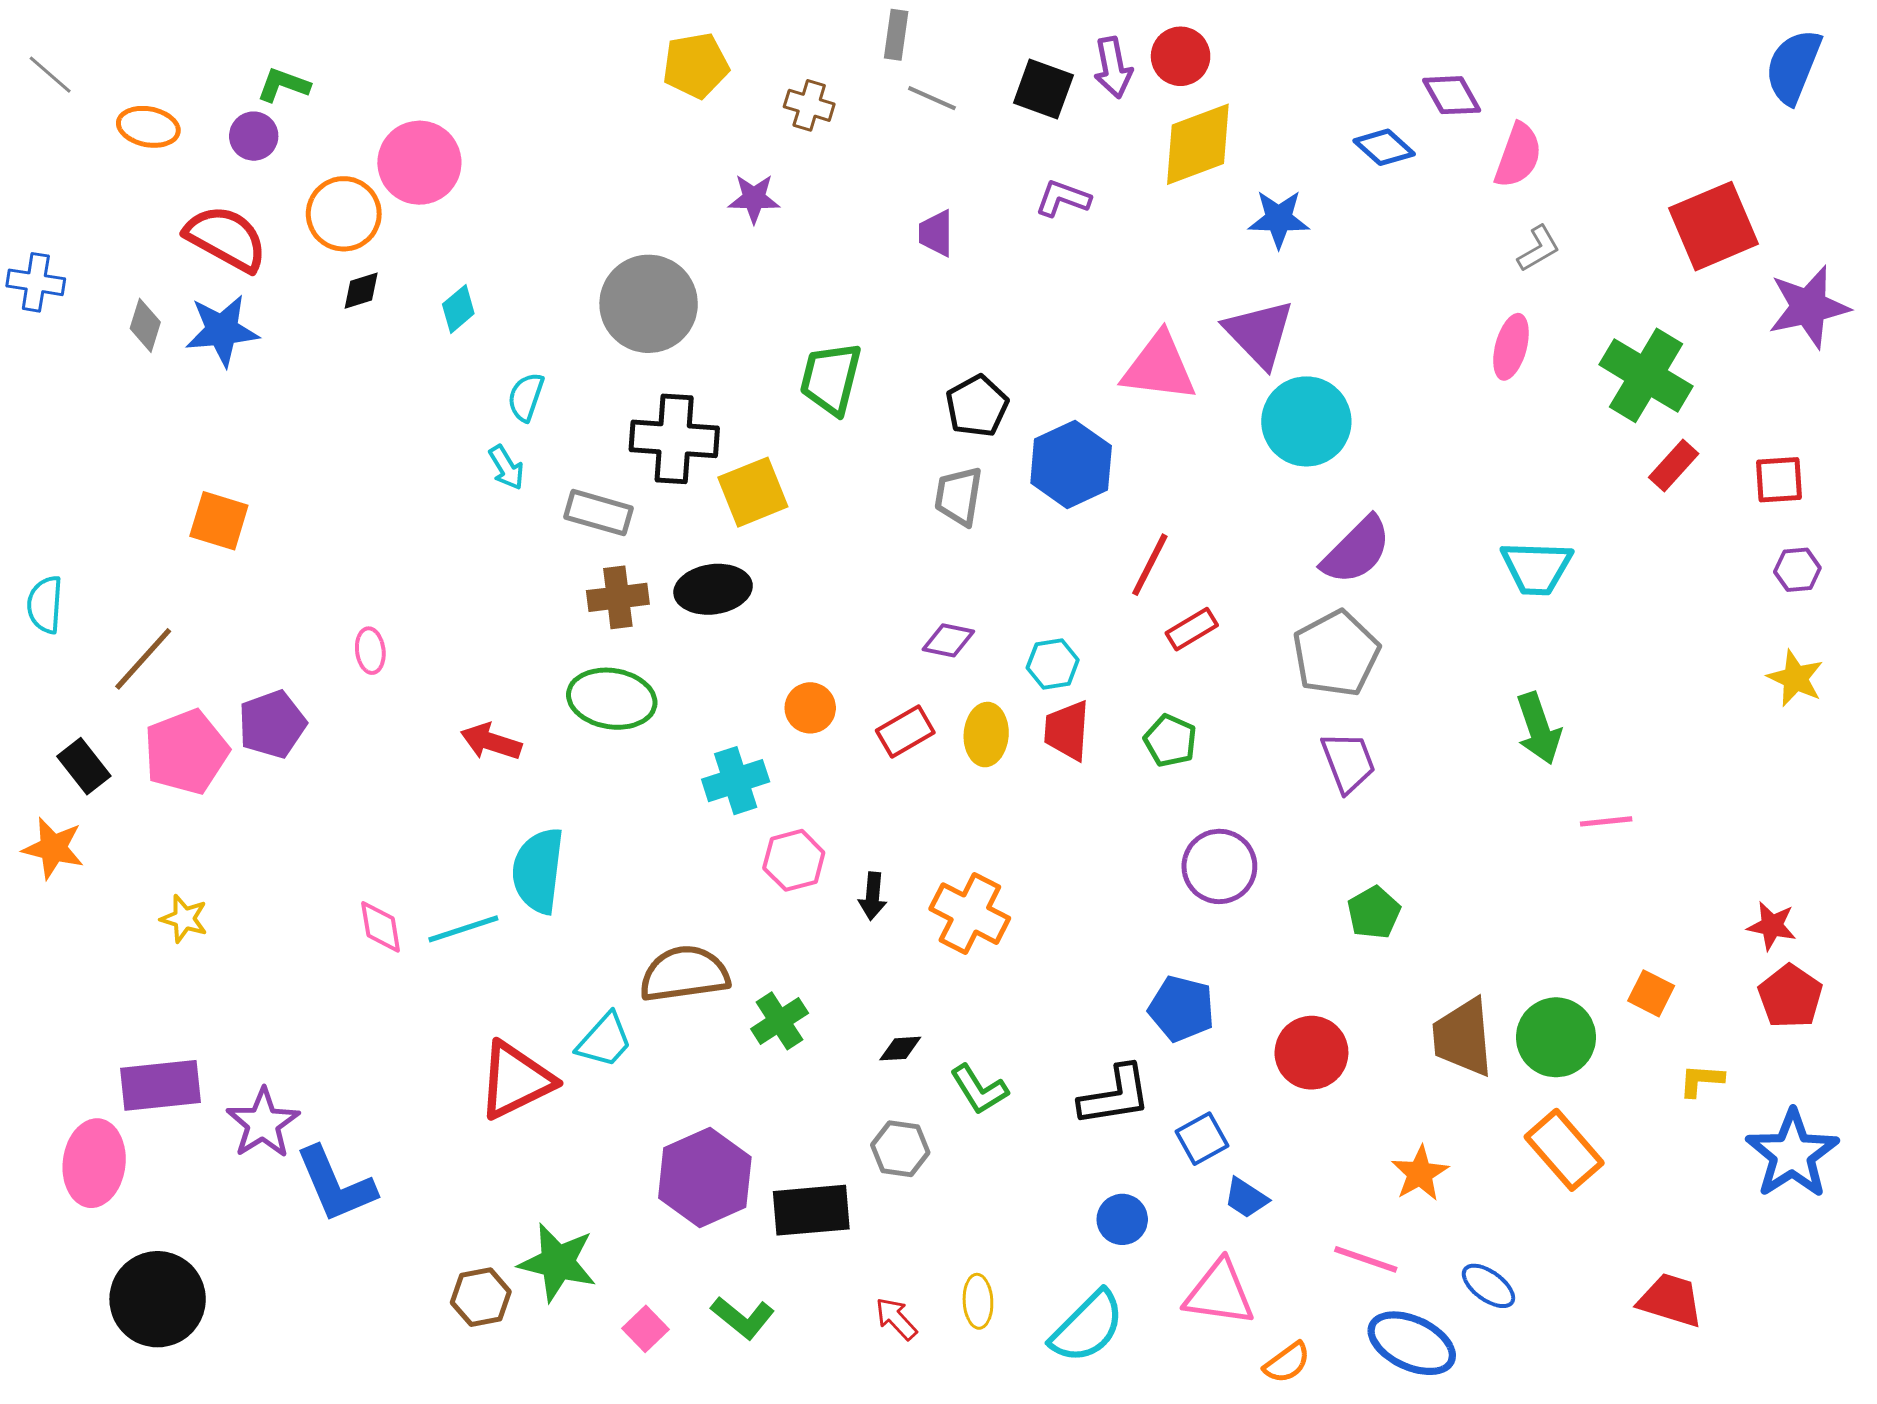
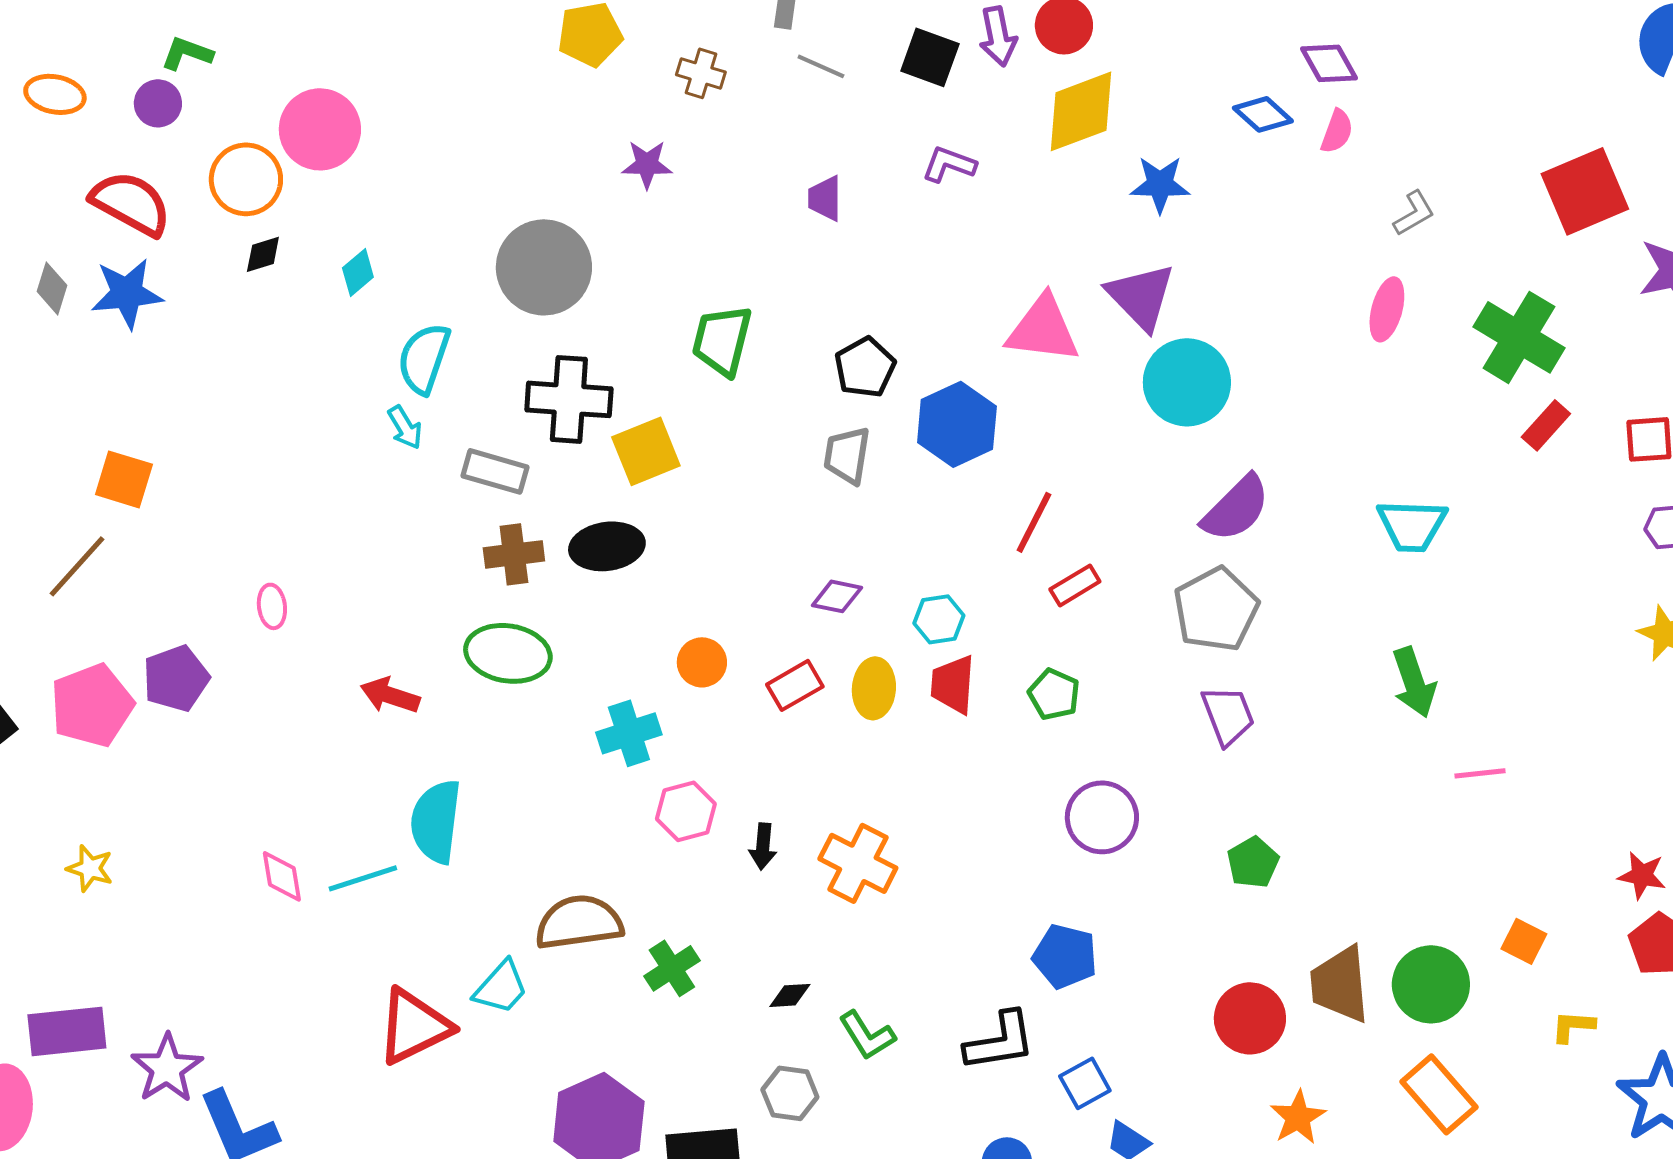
pink semicircle: (1518, 155) -> (1337, 131), moved, size x0.7
cyan semicircle: (526, 397) -> (424, 358), size x1.5
brown line: (143, 659) -> (77, 566), moved
red circle: (1311, 1053) -> (1250, 1018), moved

